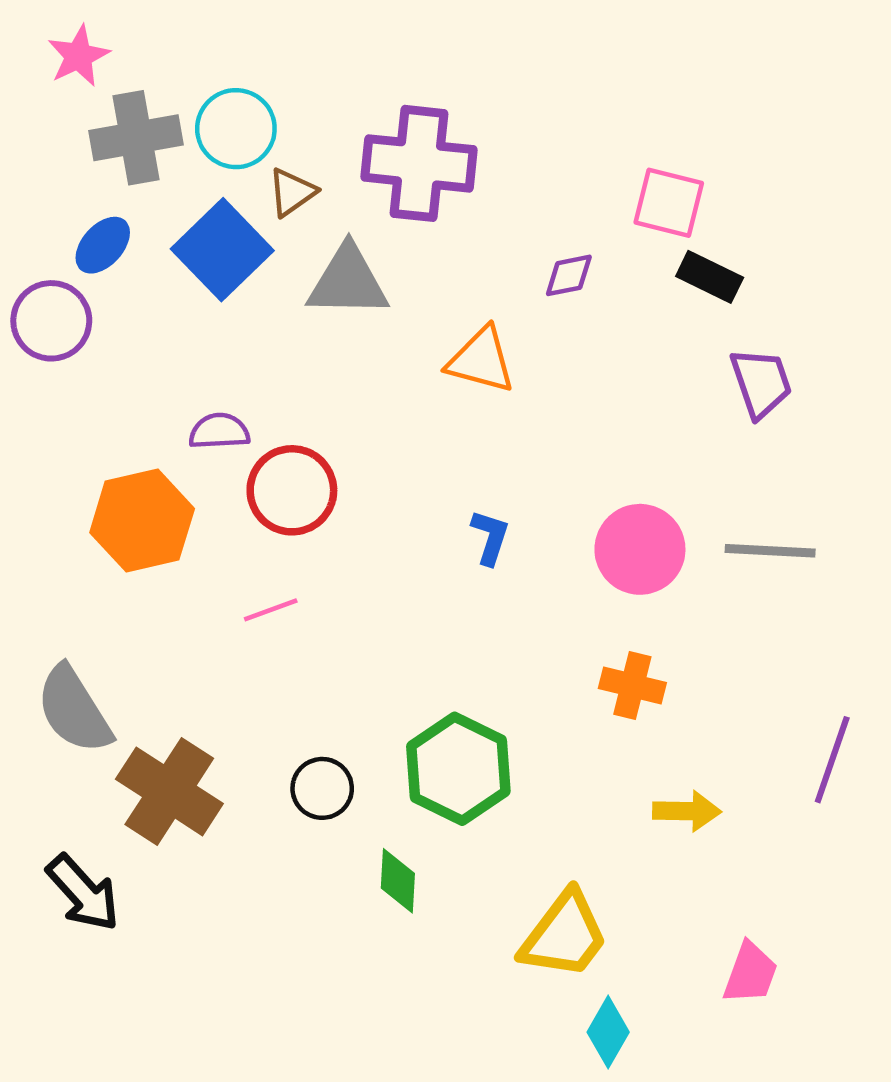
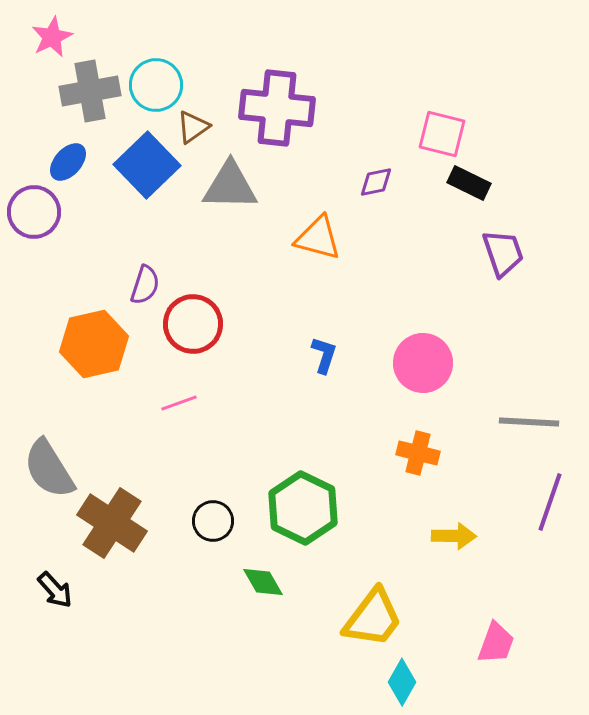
purple semicircle: (219, 431) -> (145, 285), turned 111
gray line: (770, 551) -> (529, 422), moved
green diamond: (398, 881) -> (263, 582), turned -33
black arrow: (83, 893) -> (55, 590), size x0.7

